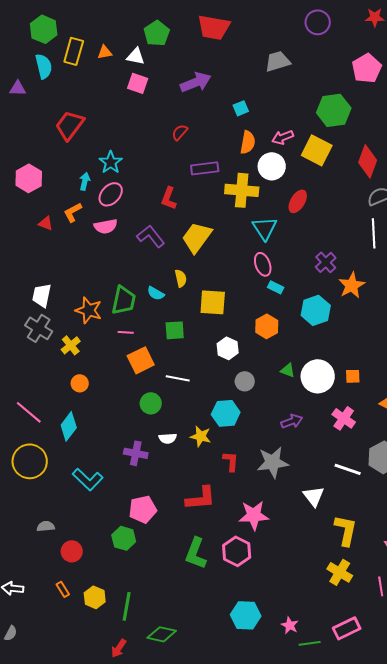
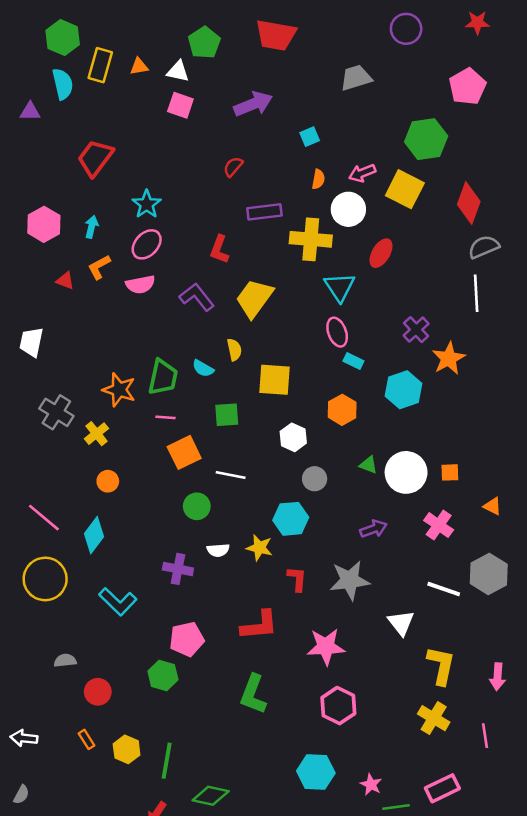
orange semicircle: (248, 142) -> (318, 179), size x0.7
cyan arrow: (85, 181) -> (91, 227), moved
white trapezoid: (42, 295) -> (31, 342), moved
pink hexagon: (237, 551) -> (338, 706), moved

